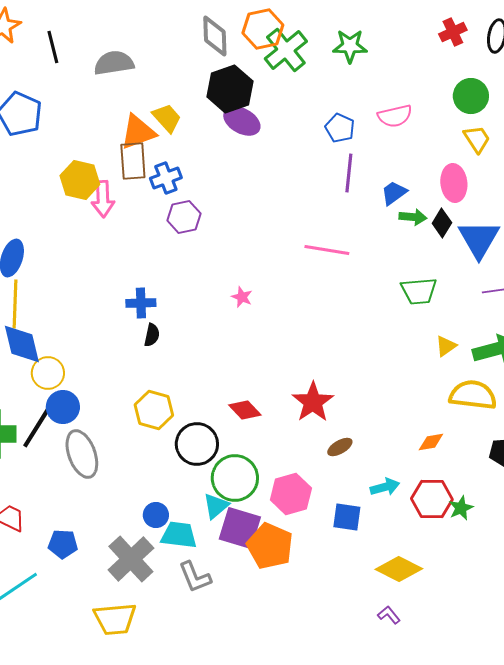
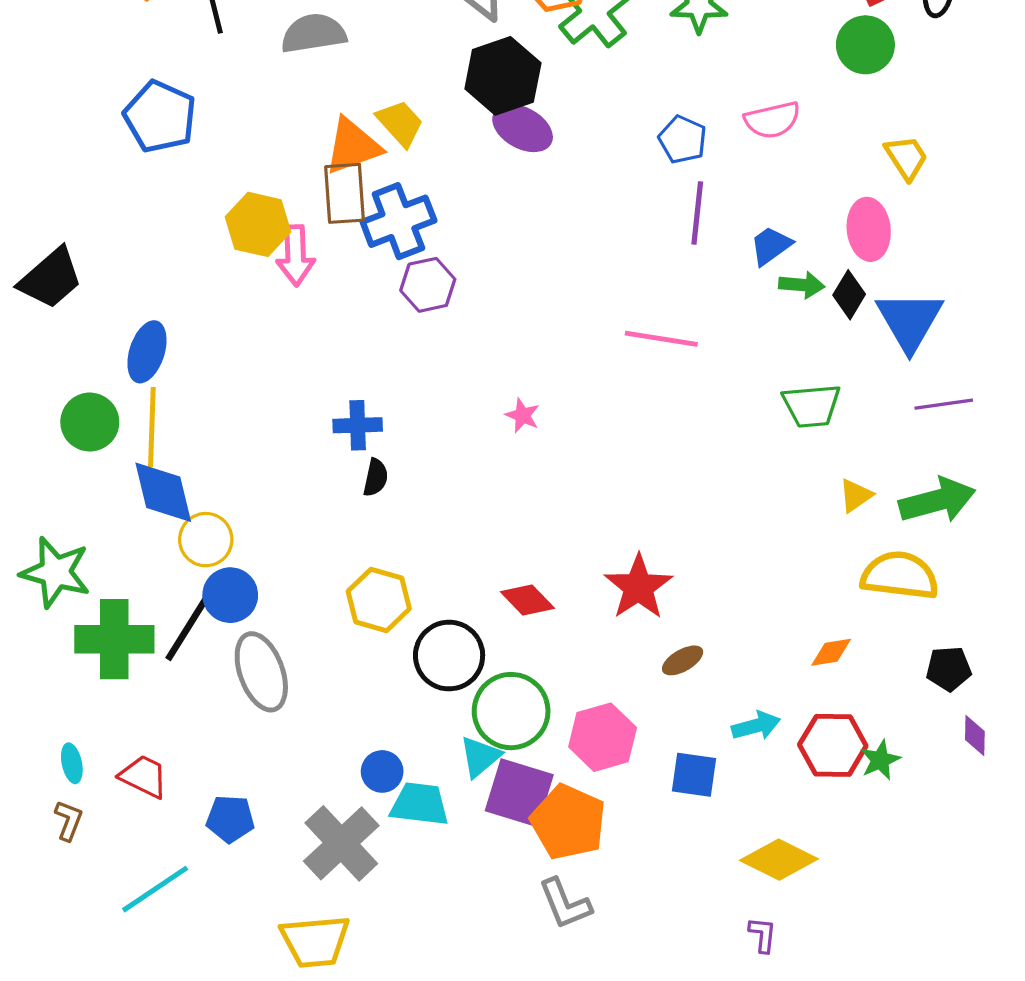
green circle: (471, 96) -> (865, 45), moved
blue cross: (166, 178) -> (398, 221), size x1.4
gray L-shape: (195, 577) -> (565, 904), moved
purple L-shape: (389, 615) -> (763, 935), turned 45

